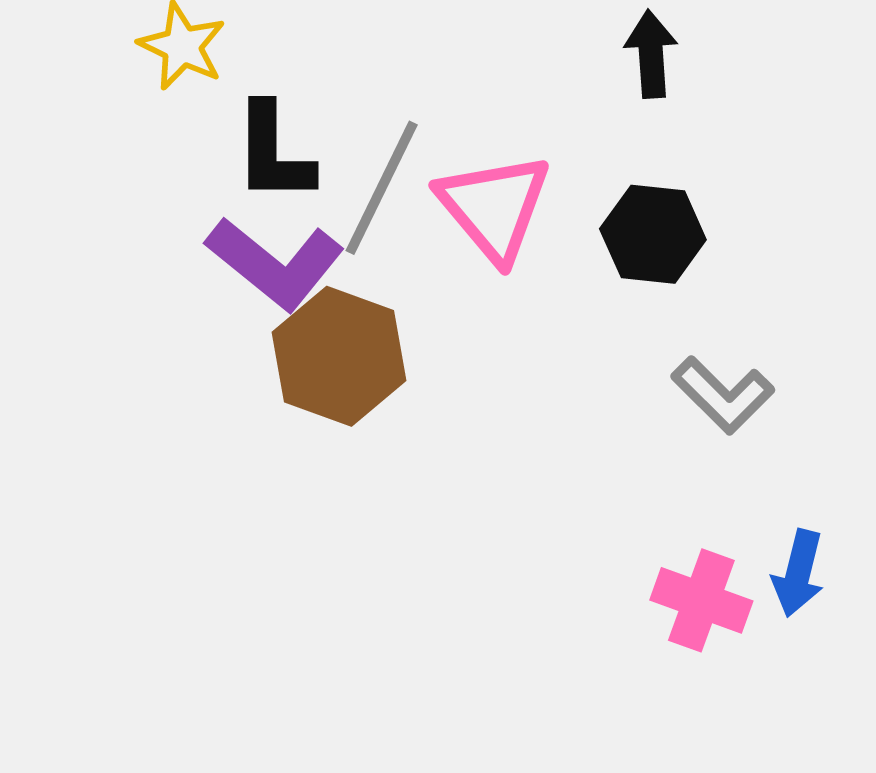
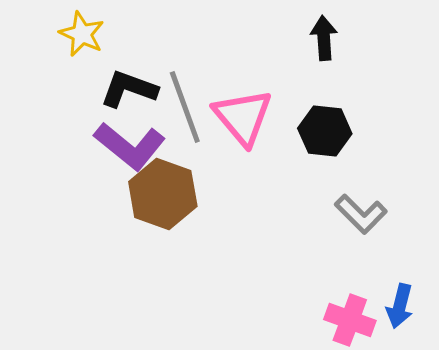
black L-shape: (273, 153) -> (129, 89), turned 110
gray line: (382, 188) -> (185, 107), turned -46

